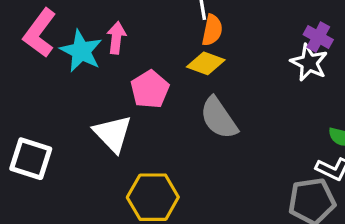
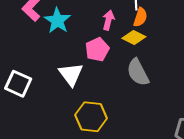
pink arrow: (116, 38) -> (108, 20), moved

